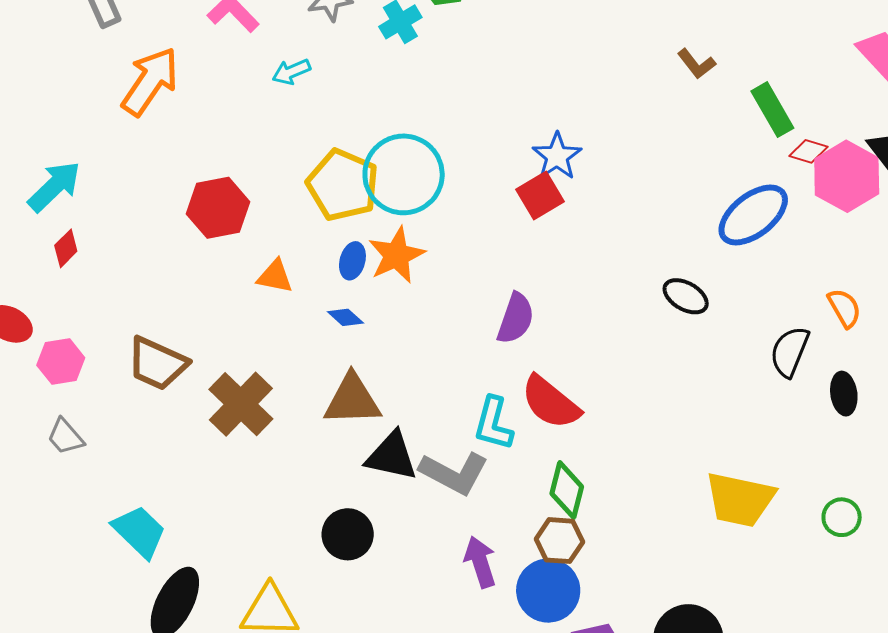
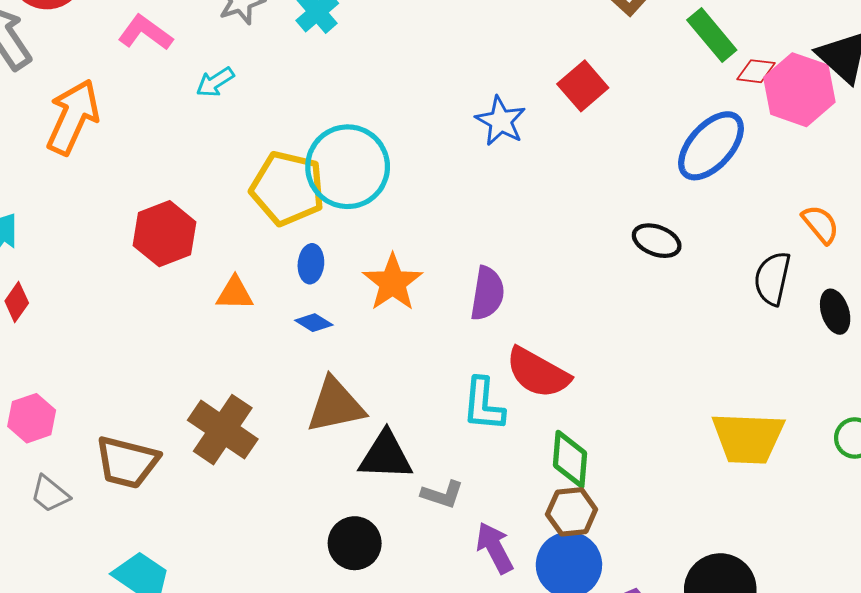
red square: (540, 195) -> (583, 86), moved
orange star: (396, 255) -> (393, 283), moved
brown trapezoid: (157, 363) -> (127, 462), moved
gray L-shape: (454, 473) -> (442, 494), moved, size x0.6

